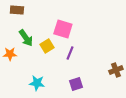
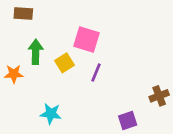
green arrow: (26, 38) -> (36, 52), turned -144
purple square: (76, 84) -> (128, 121), moved

